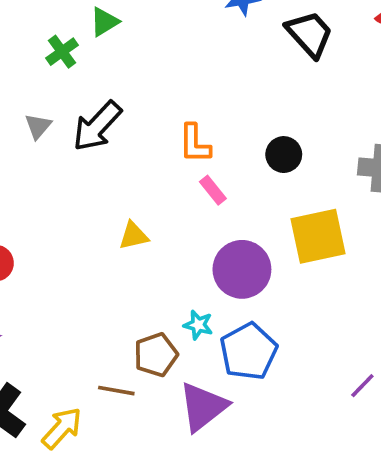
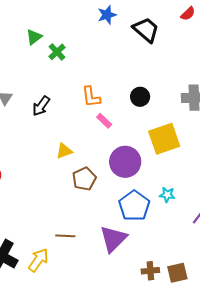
green cross: (62, 52) -> (57, 52), moved
black arrow: (97, 126) -> (41, 106), moved, size x0.7
cyan star: (198, 325) -> (167, 195), moved
brown pentagon: (156, 355) -> (84, 179), moved

